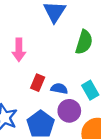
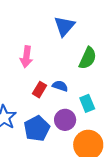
blue semicircle: (59, 89) -> (60, 86), moved

